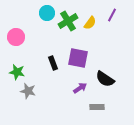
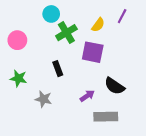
green cross: (68, 21) -> (66, 33), moved
purple square: (78, 58) -> (93, 52), moved
gray star: (28, 91) -> (44, 99), moved
gray rectangle: (97, 107) -> (106, 117), size x1.5

